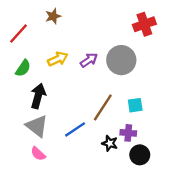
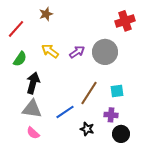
yellow arrow: (58, 59) -> (50, 51), turned -120
gray triangle: (37, 126) -> (32, 109), turned -30
black star: (110, 143) -> (87, 129), moved

